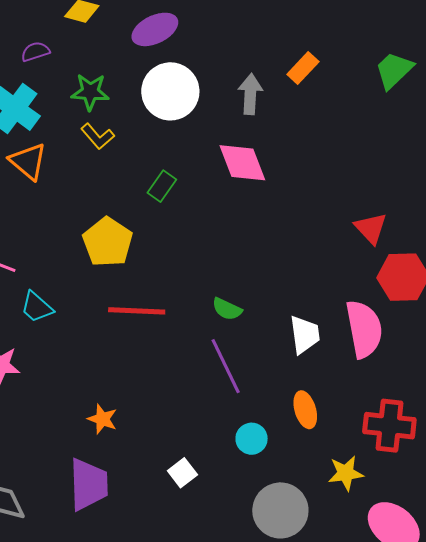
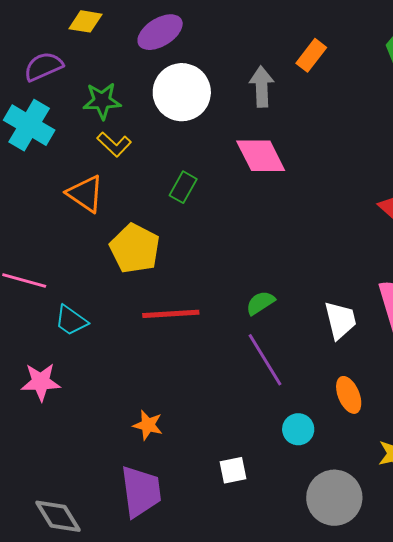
purple semicircle: (35, 52) -> (43, 66), size x1.4
orange triangle: (28, 161) -> (85, 194), moved
green semicircle: (227, 309) -> (260, 303), turned 128
white square: (182, 473) -> (233, 470), turned 32

